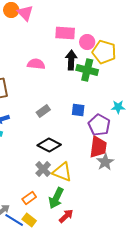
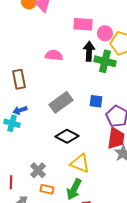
gray rectangle: (43, 111) -> (61, 102), size x1.6
gray cross: (43, 169) -> (38, 170), moved
orange rectangle: (29, 198) -> (47, 189), turned 48

